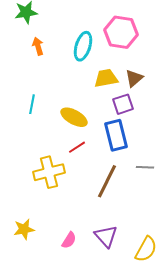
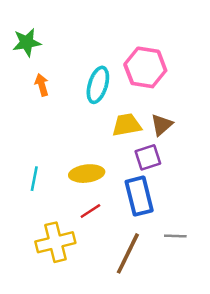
cyan line: (32, 104) -> (34, 179), moved
yellow ellipse: (74, 117) -> (87, 174), turned -36

